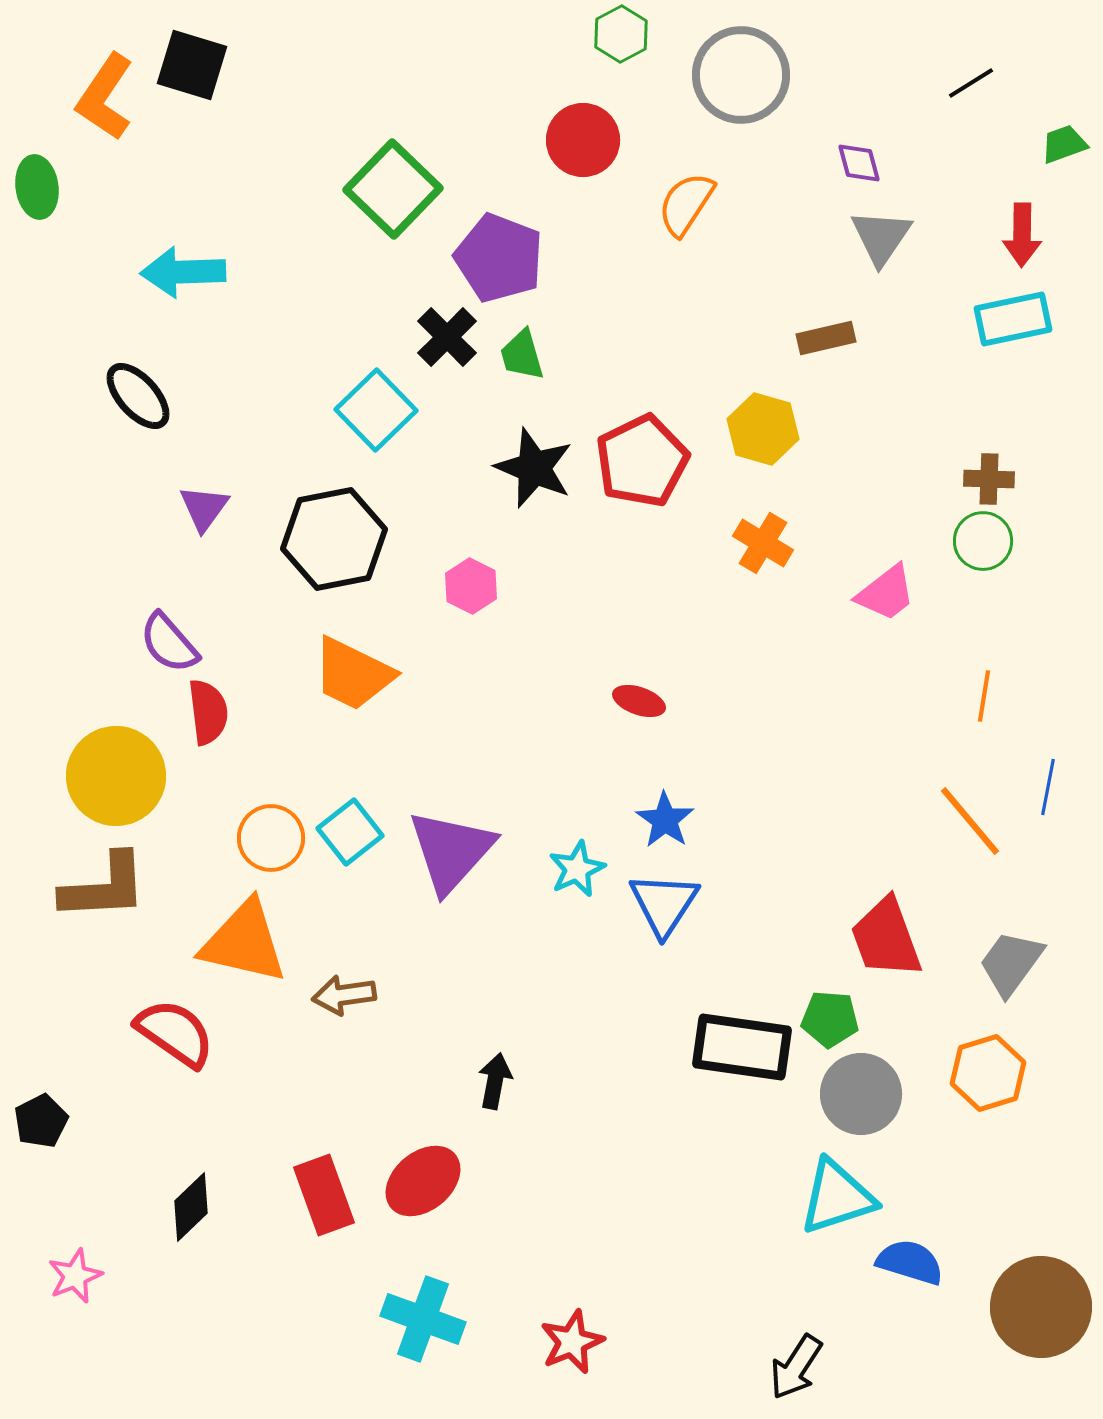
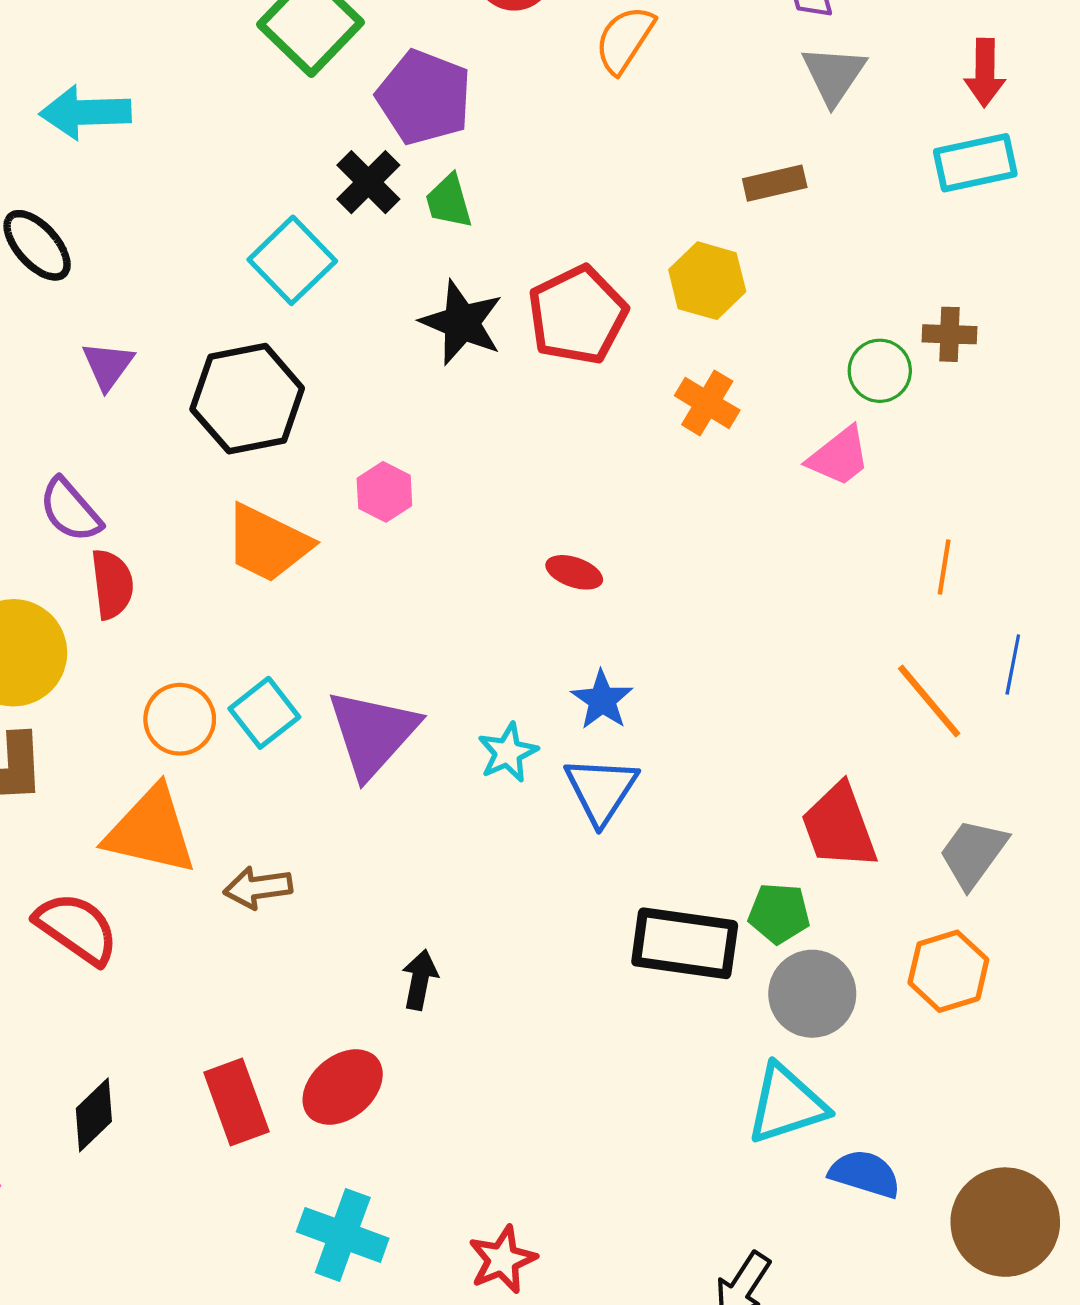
green circle: (983, 541) -> (880, 371), moved
pink hexagon: (471, 586) -> (384, 492), moved

